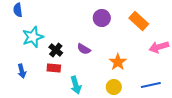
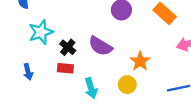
purple semicircle: (84, 49) -> (100, 46), size x1.5
yellow circle: (114, 87) -> (127, 85), moved

